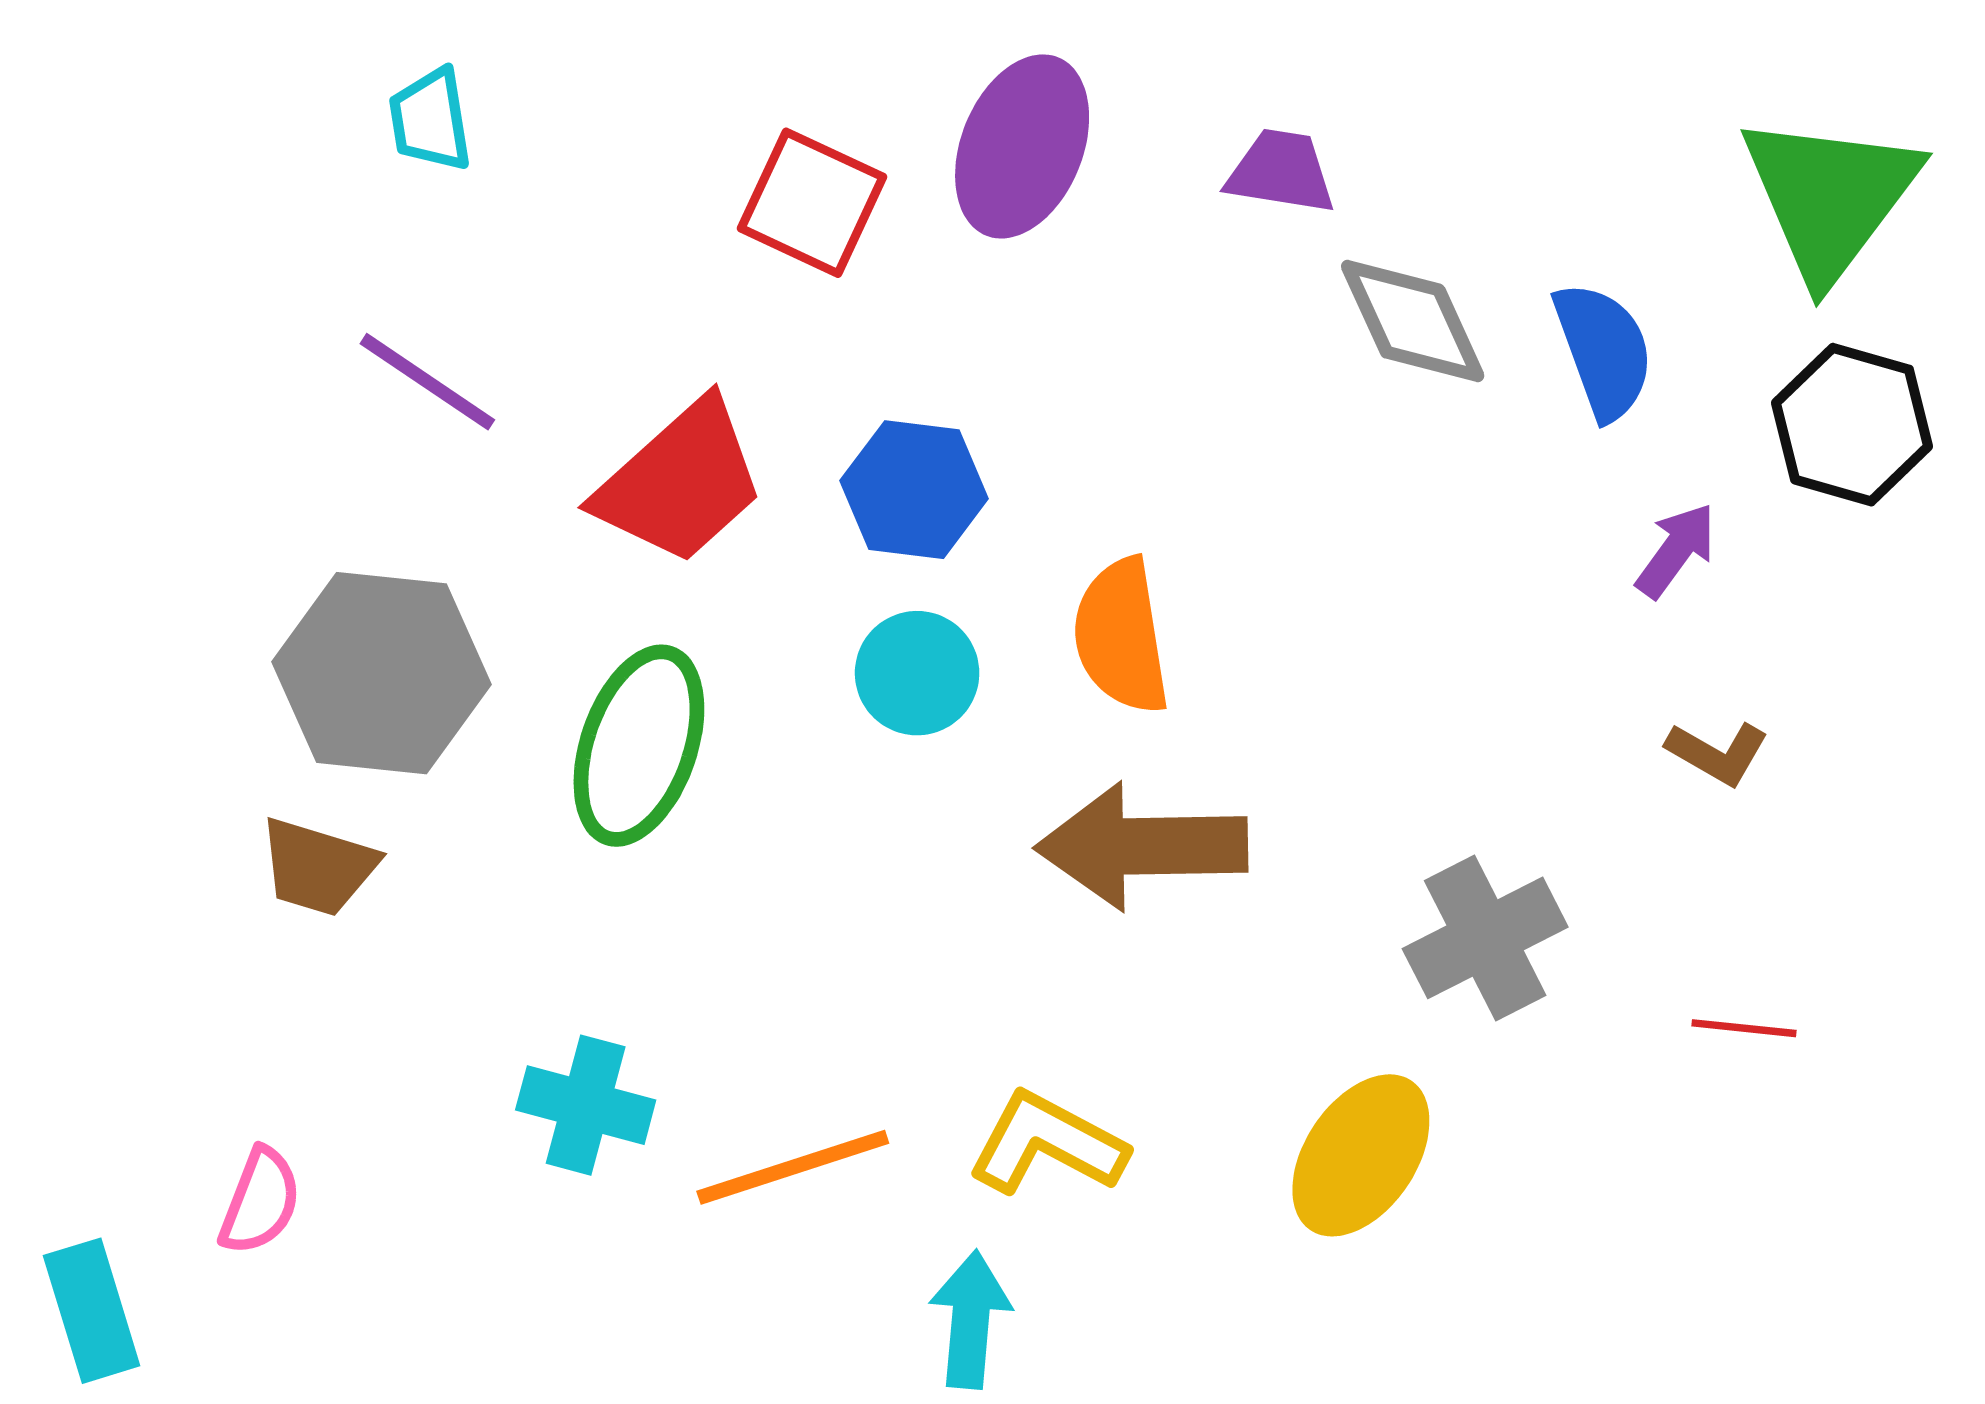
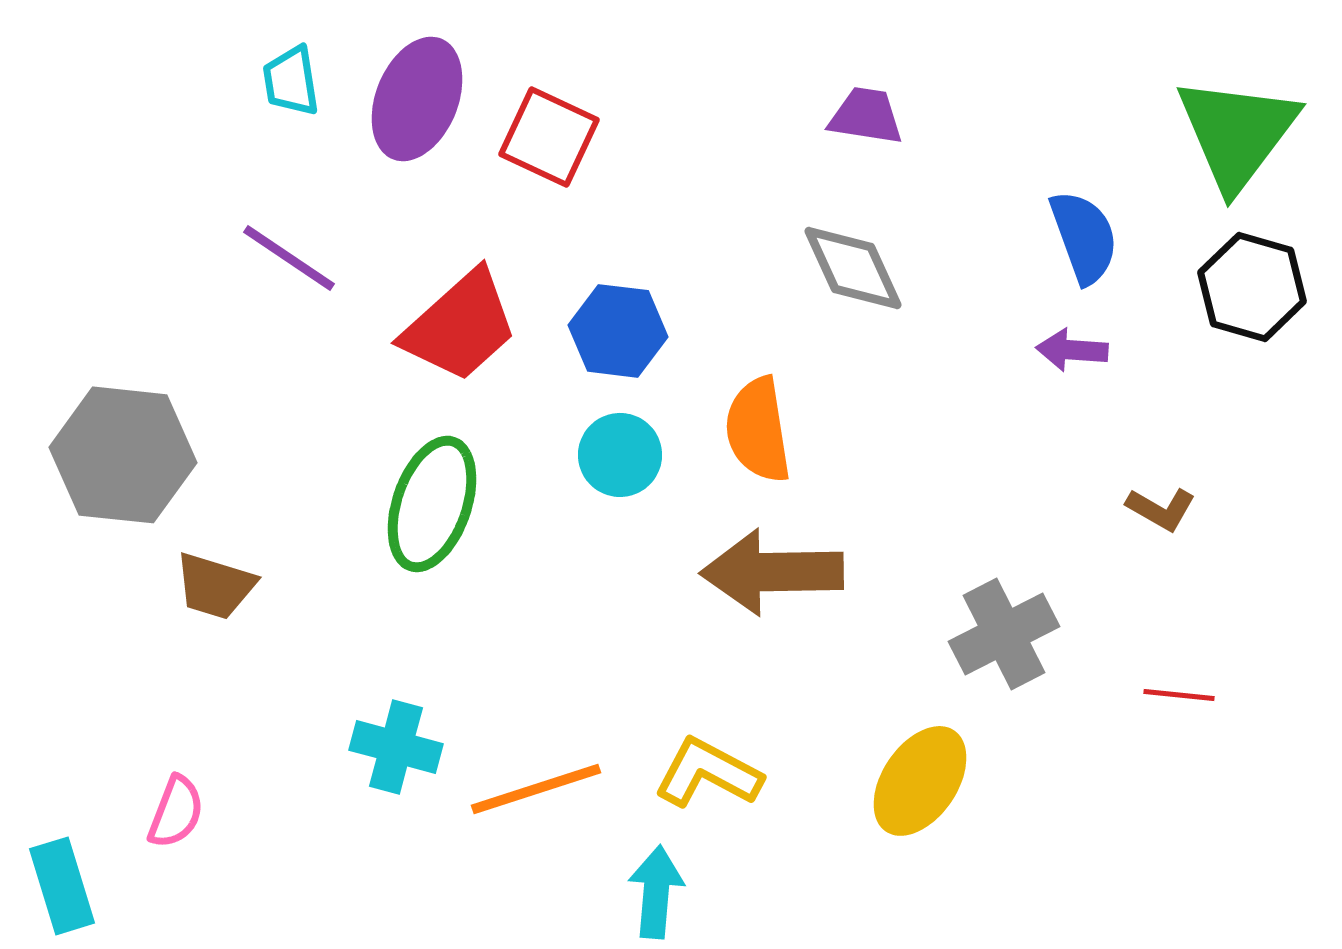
purple ellipse: (1022, 146) -> (417, 99), moved
gray diamond: (1413, 321) -> (853, 268), moved
purple arrow: (1676, 550) -> (1072, 350), moved, turned -122
gray hexagon: (382, 673) -> (123, 455), moved

